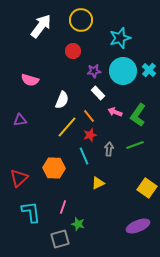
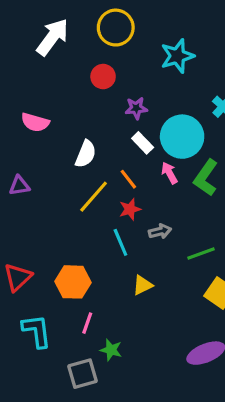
cyan circle: (123, 71) -> (182, 137), moved
pink arrow: (115, 112) -> (169, 173), turned 40
green line: (135, 145) -> (201, 254), moved
gray arrow: (109, 149) -> (160, 231), turned 72
orange hexagon: (54, 168) -> (73, 282), moved

